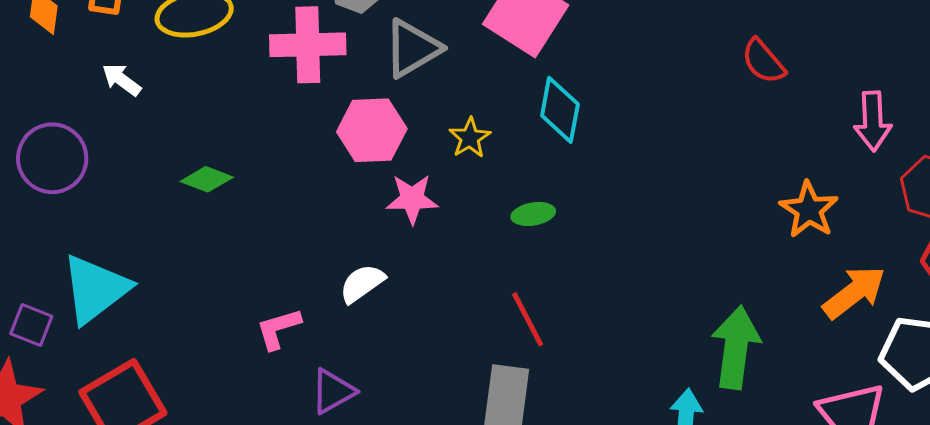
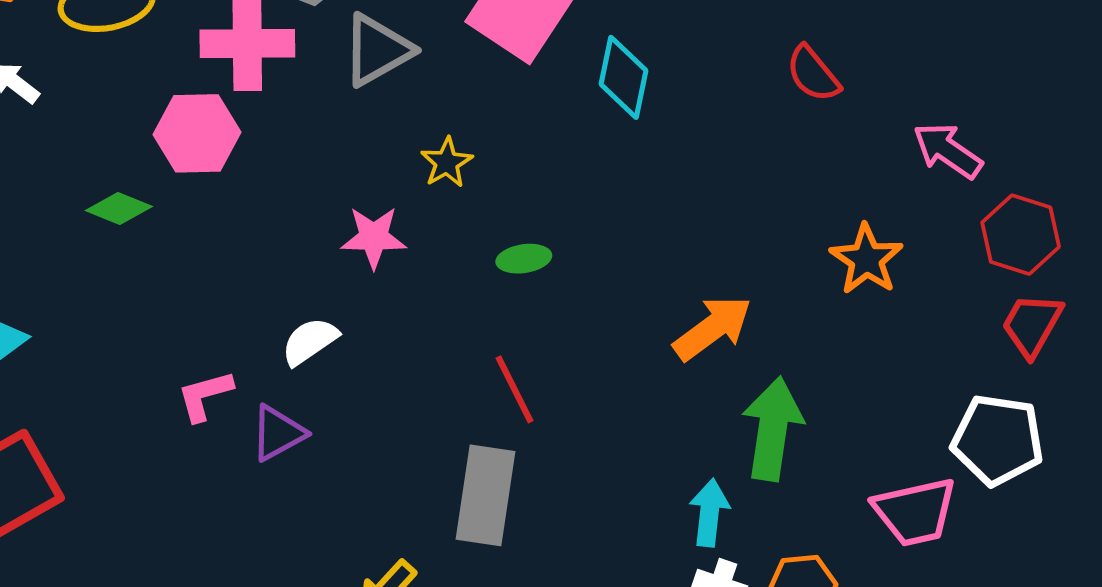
cyan diamond: (560, 110) -> (623, 77), moved
pink arrow: (873, 121) -> (948, 151), turned 126
pink hexagon: (372, 130) -> (197, 133), moved
orange arrow: (854, 292) -> (713, 328), moved
purple triangle: (333, 391) -> (278, 433), moved

